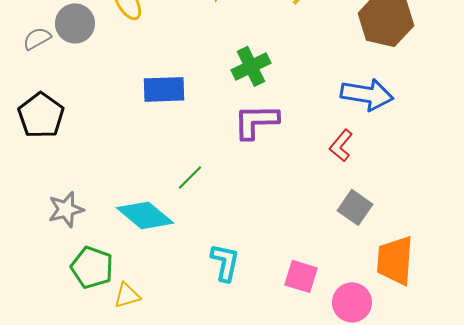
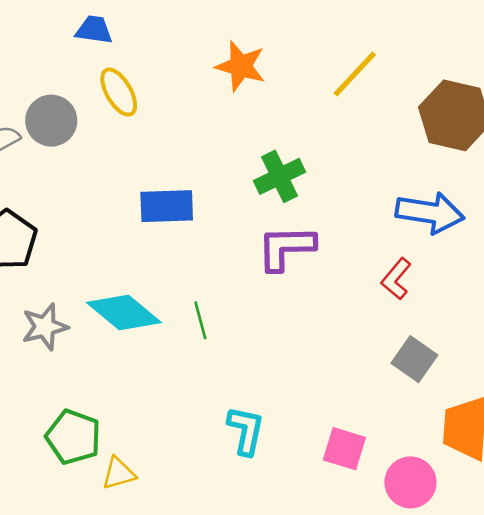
green line: (190, 177) -> (200, 320), turned -60
gray star: (66, 209) -> (45, 327), moved
cyan diamond: (145, 215) -> (124, 313), moved

